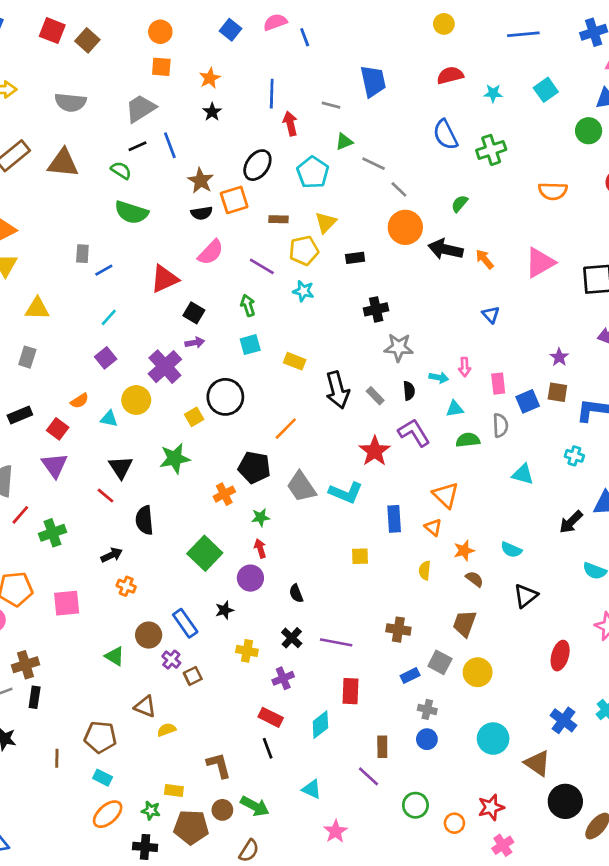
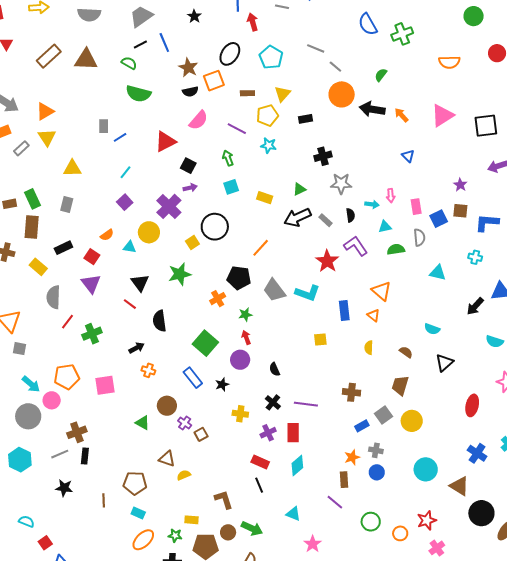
green triangle: (344, 142) -> (299, 189), moved
black arrow: (337, 390) -> (297, 217), turned 84
orange star: (464, 551) -> (352, 457), moved
blue rectangle: (185, 623) -> (193, 378), moved
gray square: (440, 662) -> (383, 415), turned 30
red rectangle: (351, 691) -> (293, 433), moved

